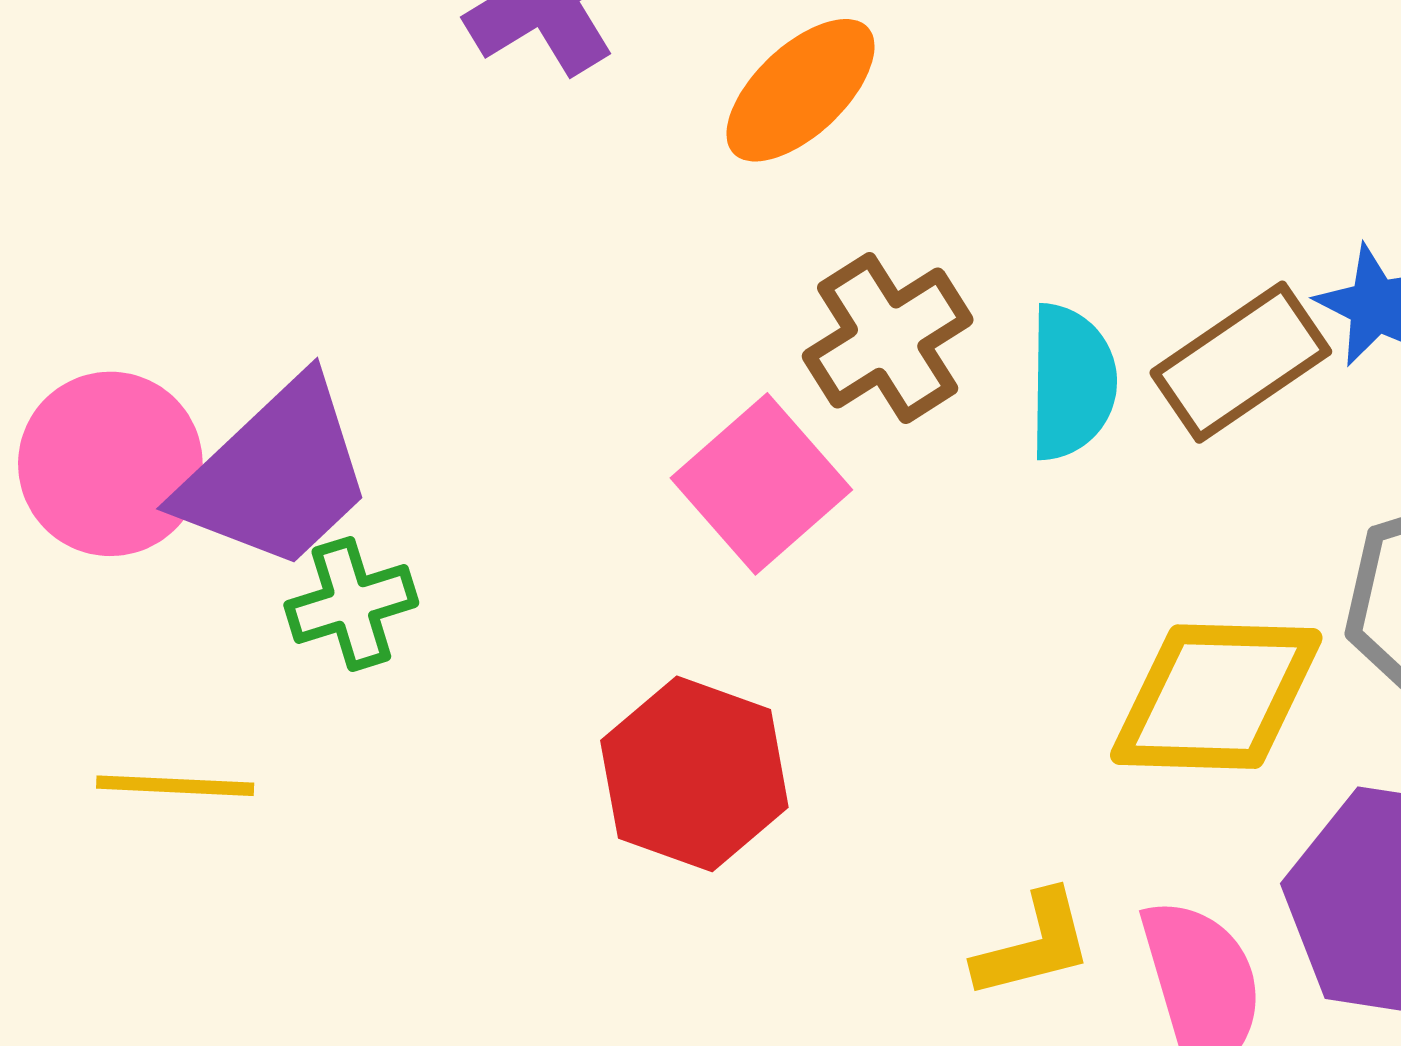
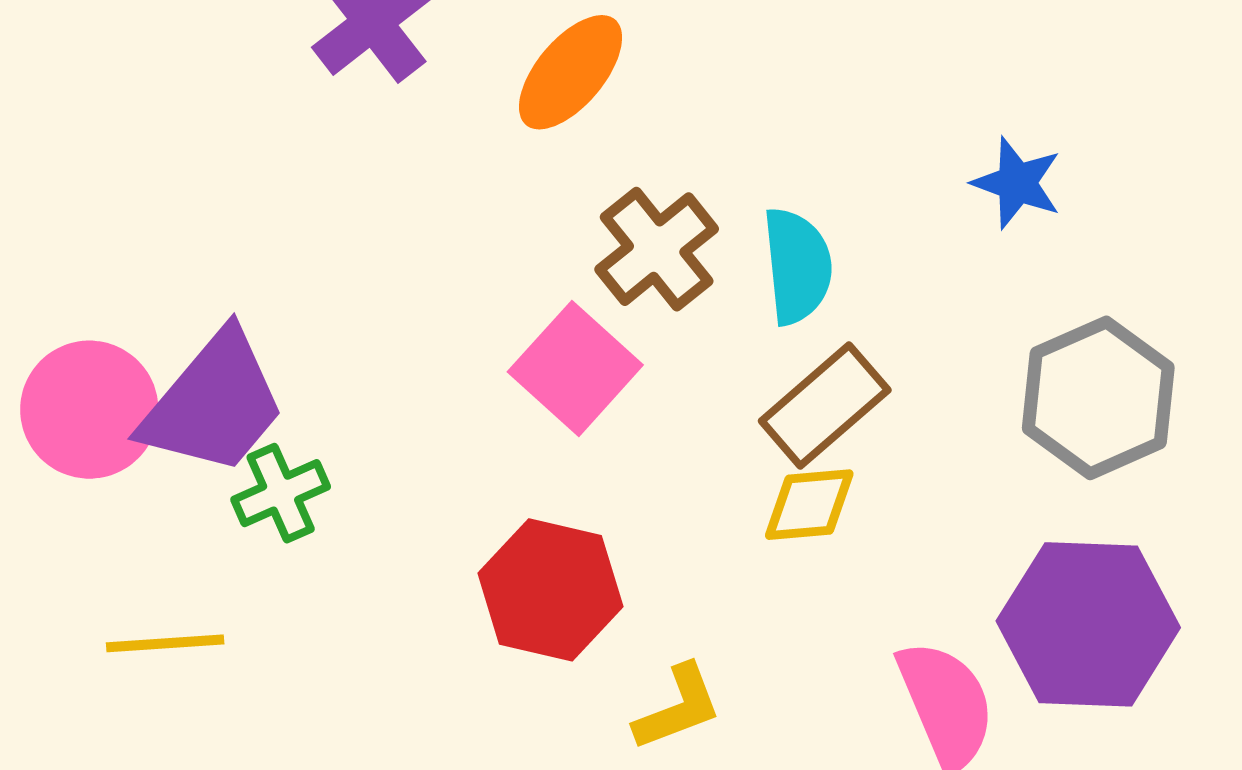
brown rectangle: (1241, 362) -> (825, 405), moved
yellow diamond: (1216, 697) -> (809, 505), moved, size x0.6
yellow L-shape: (1034, 945) -> (678, 708), moved

